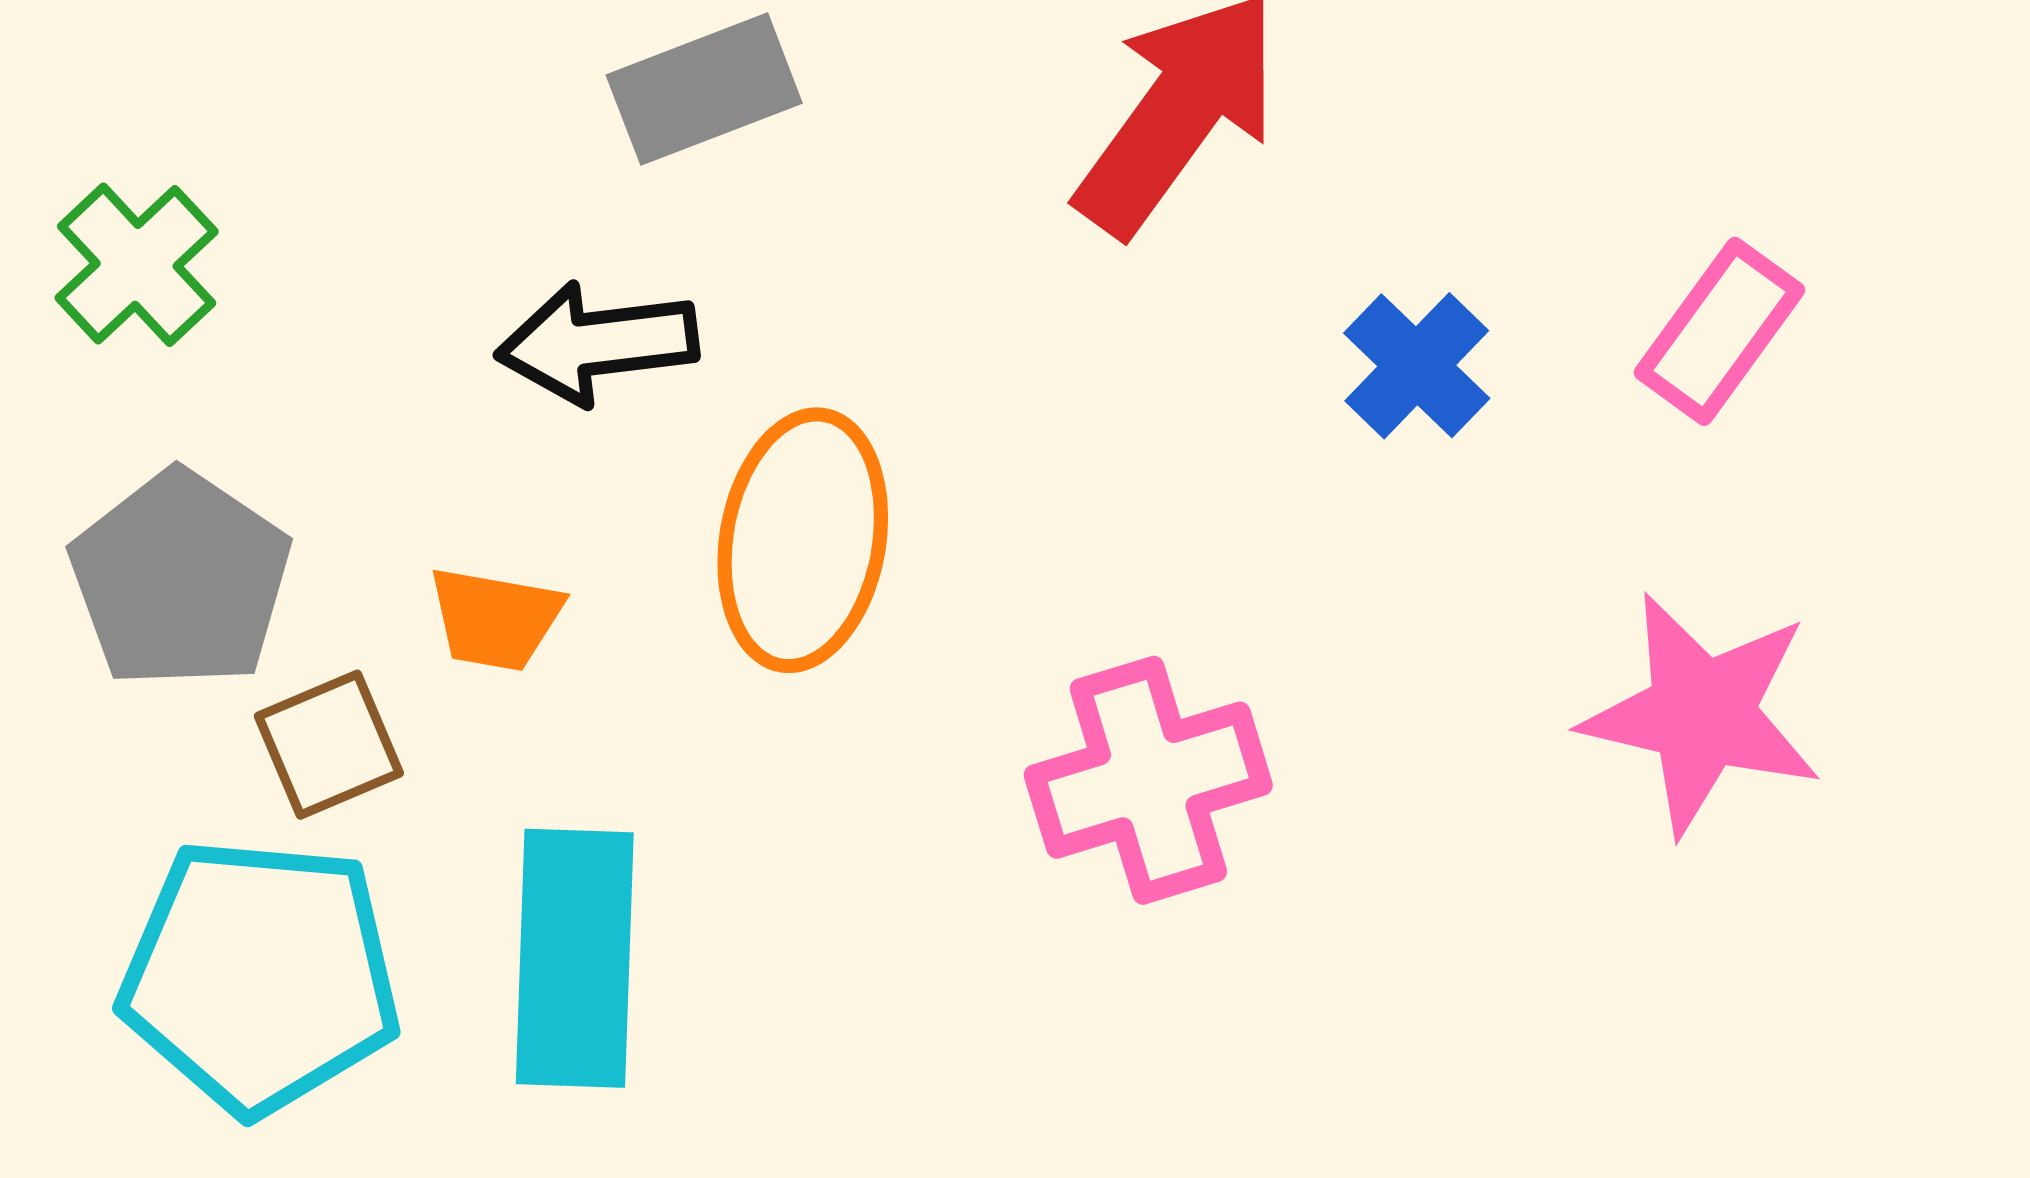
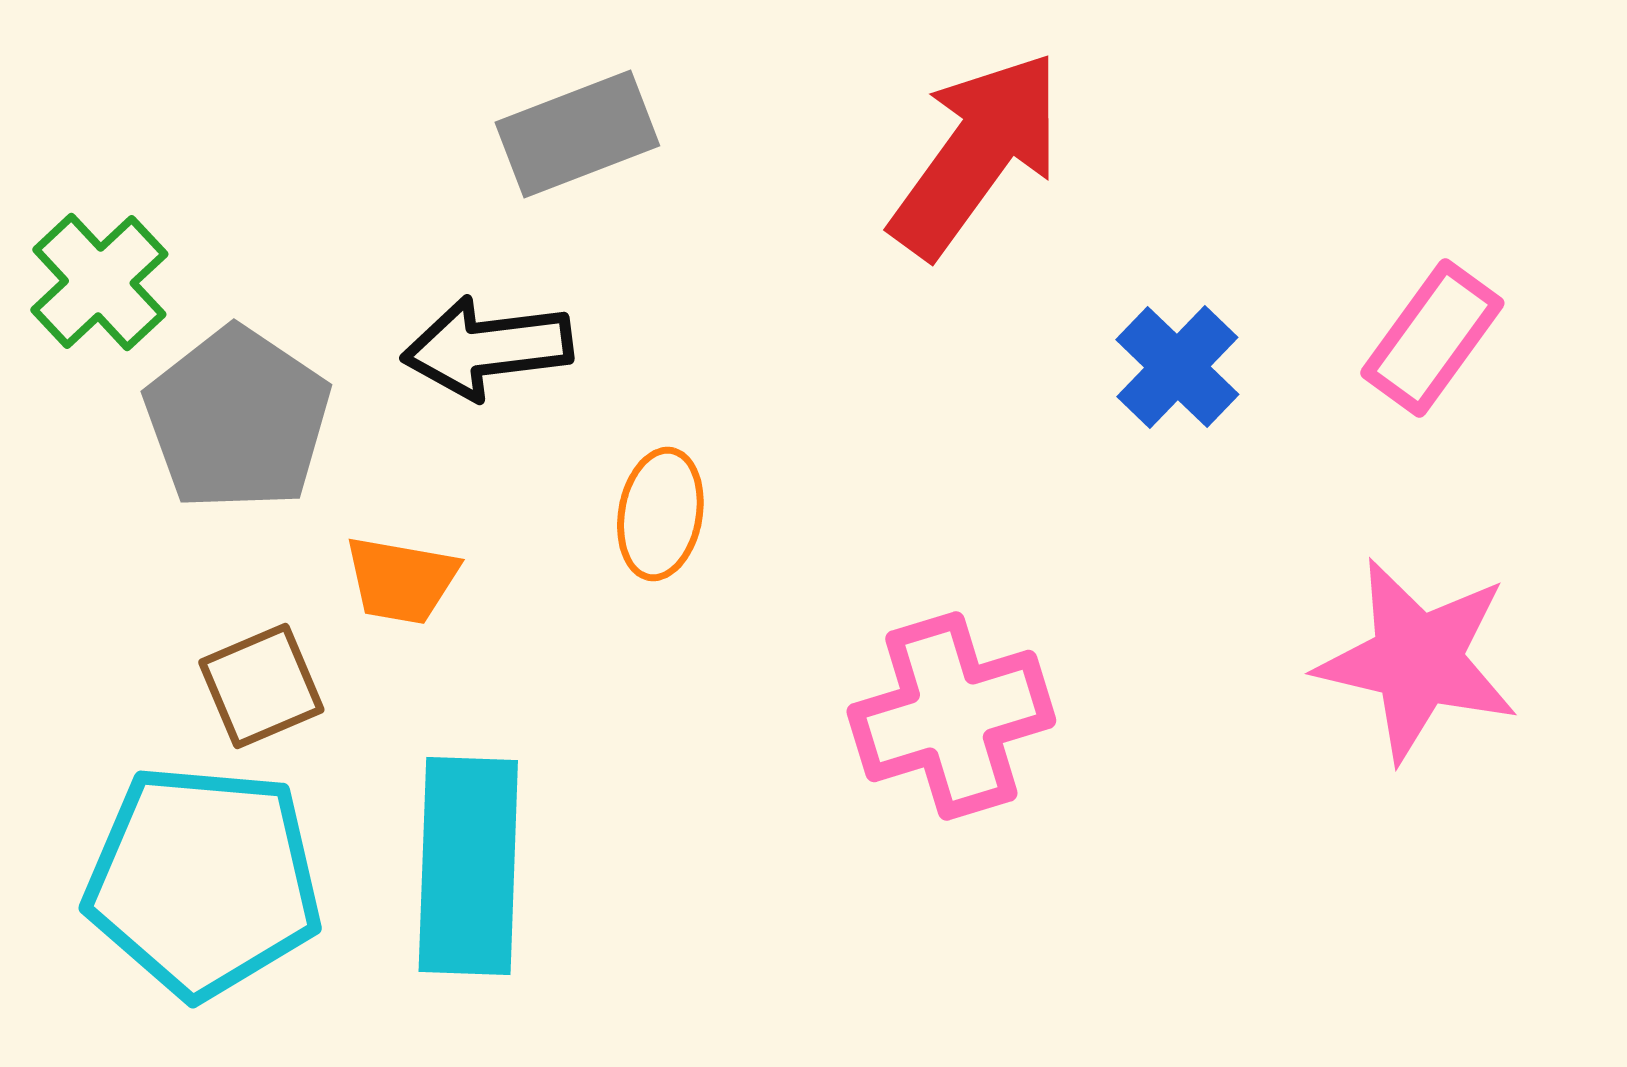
orange ellipse: (803, 540) -> (660, 514), size x0.6
gray pentagon: (180, 579) -> (237, 419), moved

